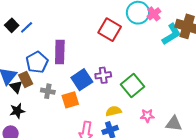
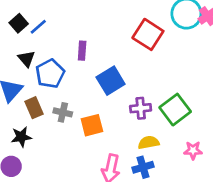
purple rectangle: (60, 52) -> (82, 51), moved, size x0.6
purple cross: (103, 75) -> (141, 108), moved
brown rectangle: (26, 79) -> (34, 108), moved
blue square: (82, 80) -> (111, 81), moved
black triangle: (16, 87) -> (26, 59), moved

